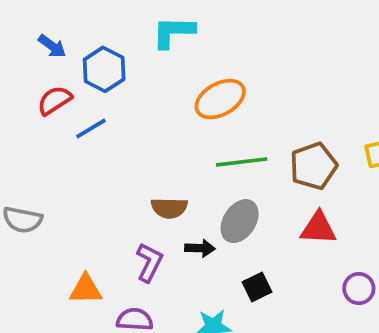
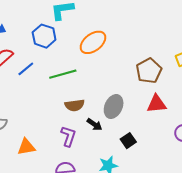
blue hexagon: (104, 69) -> (44, 36), moved
green line: (242, 162) -> (63, 74), moved
black arrow: (200, 248) -> (94, 124), turned 42
orange triangle: (86, 289) -> (26, 147), moved

